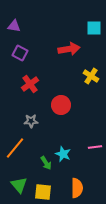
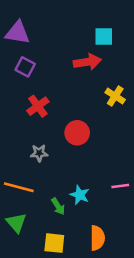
purple triangle: (14, 26) -> (18, 33), size x1.5
cyan square: (94, 28) -> (104, 37), moved
orange line: (15, 148) -> (19, 187), turned 65
green triangle: (19, 185) -> (16, 223), moved

